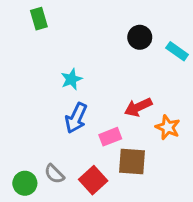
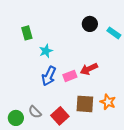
green rectangle: (39, 19) -> (27, 33), moved
orange star: (168, 127) -> (108, 102), moved
pink rectangle: (110, 137) -> (70, 76), moved

